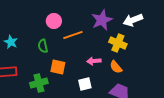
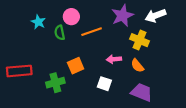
cyan star: (11, 42) -> (38, 22), moved
green semicircle: (43, 46) -> (60, 33), moved
orange square: (58, 67) -> (76, 66), turned -35
white square: (85, 84) -> (104, 84), turned 32

